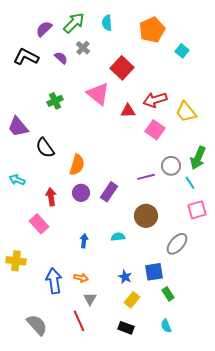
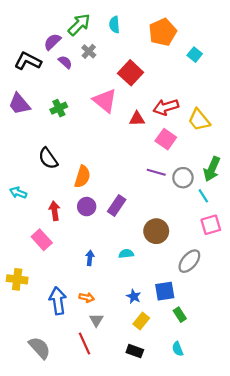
purple semicircle: (44, 29) -> (52, 42), moved
purple trapezoid: (18, 127) -> (19, 104), moved
purple line: (146, 177) -> (156, 172), moved, turned 30

